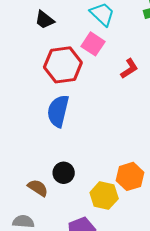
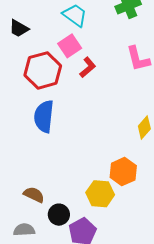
pink square: (93, 44) -> (70, 46), turned 30
red L-shape: (129, 69) -> (88, 67), moved
black circle: (64, 173) -> (59, 215), moved

